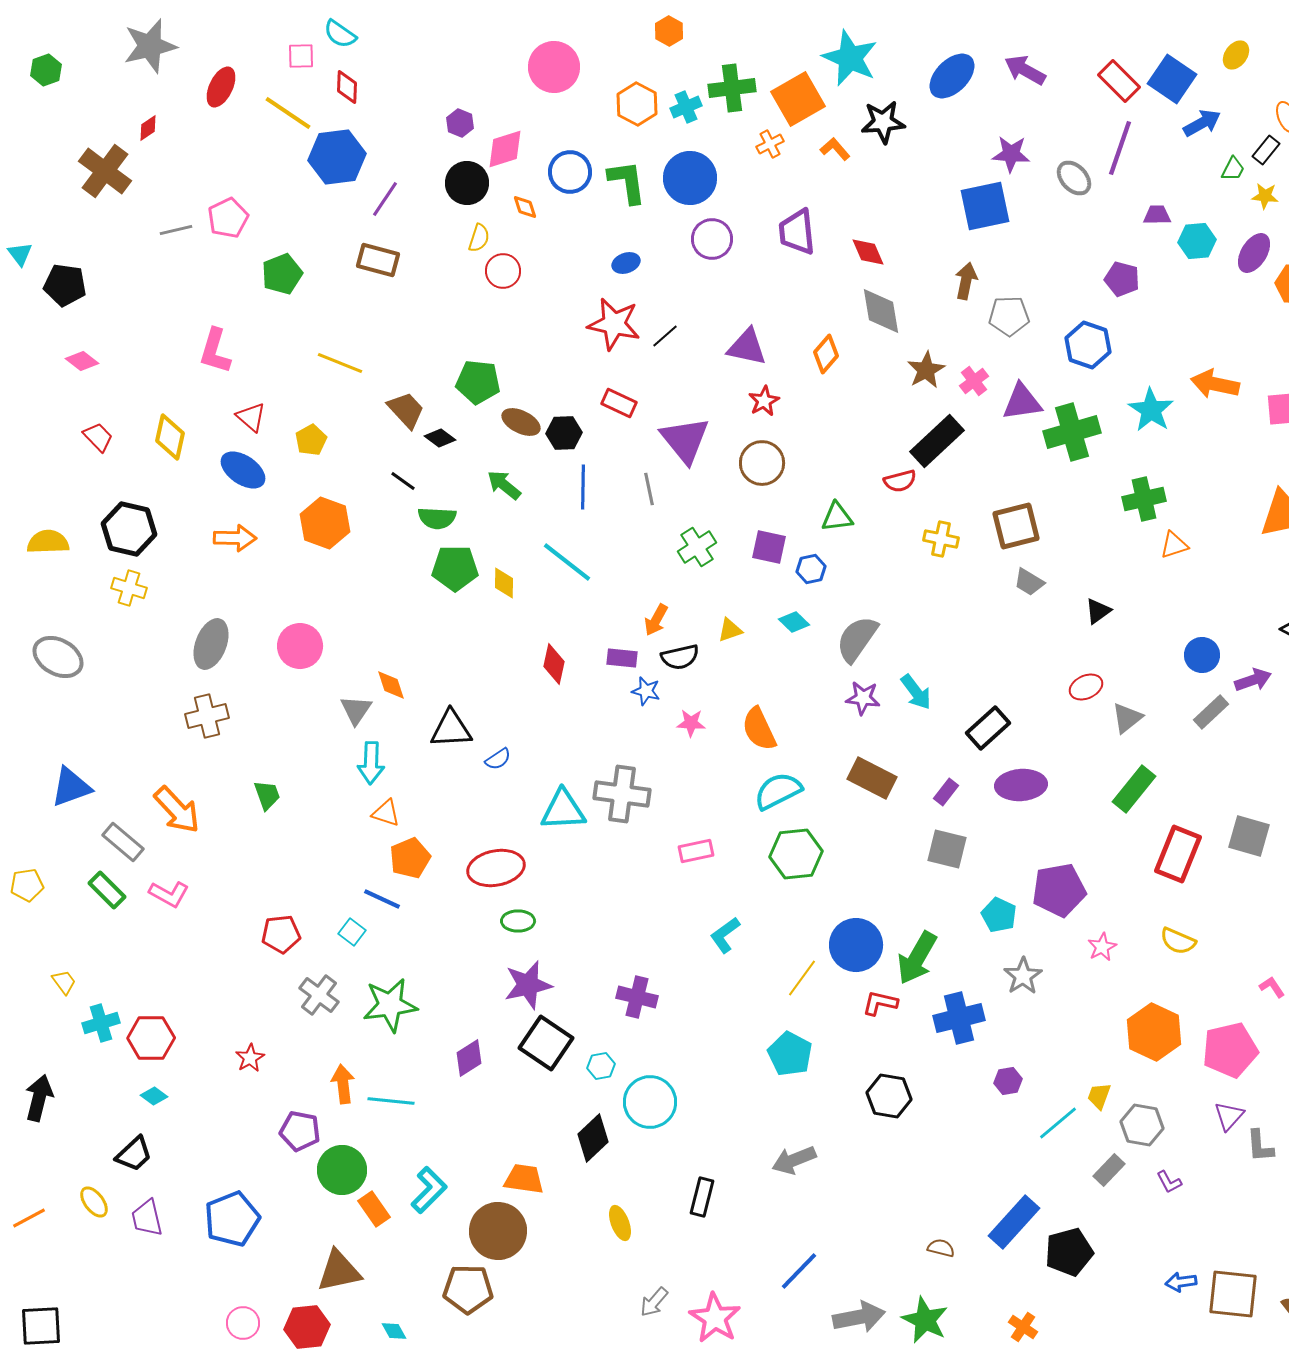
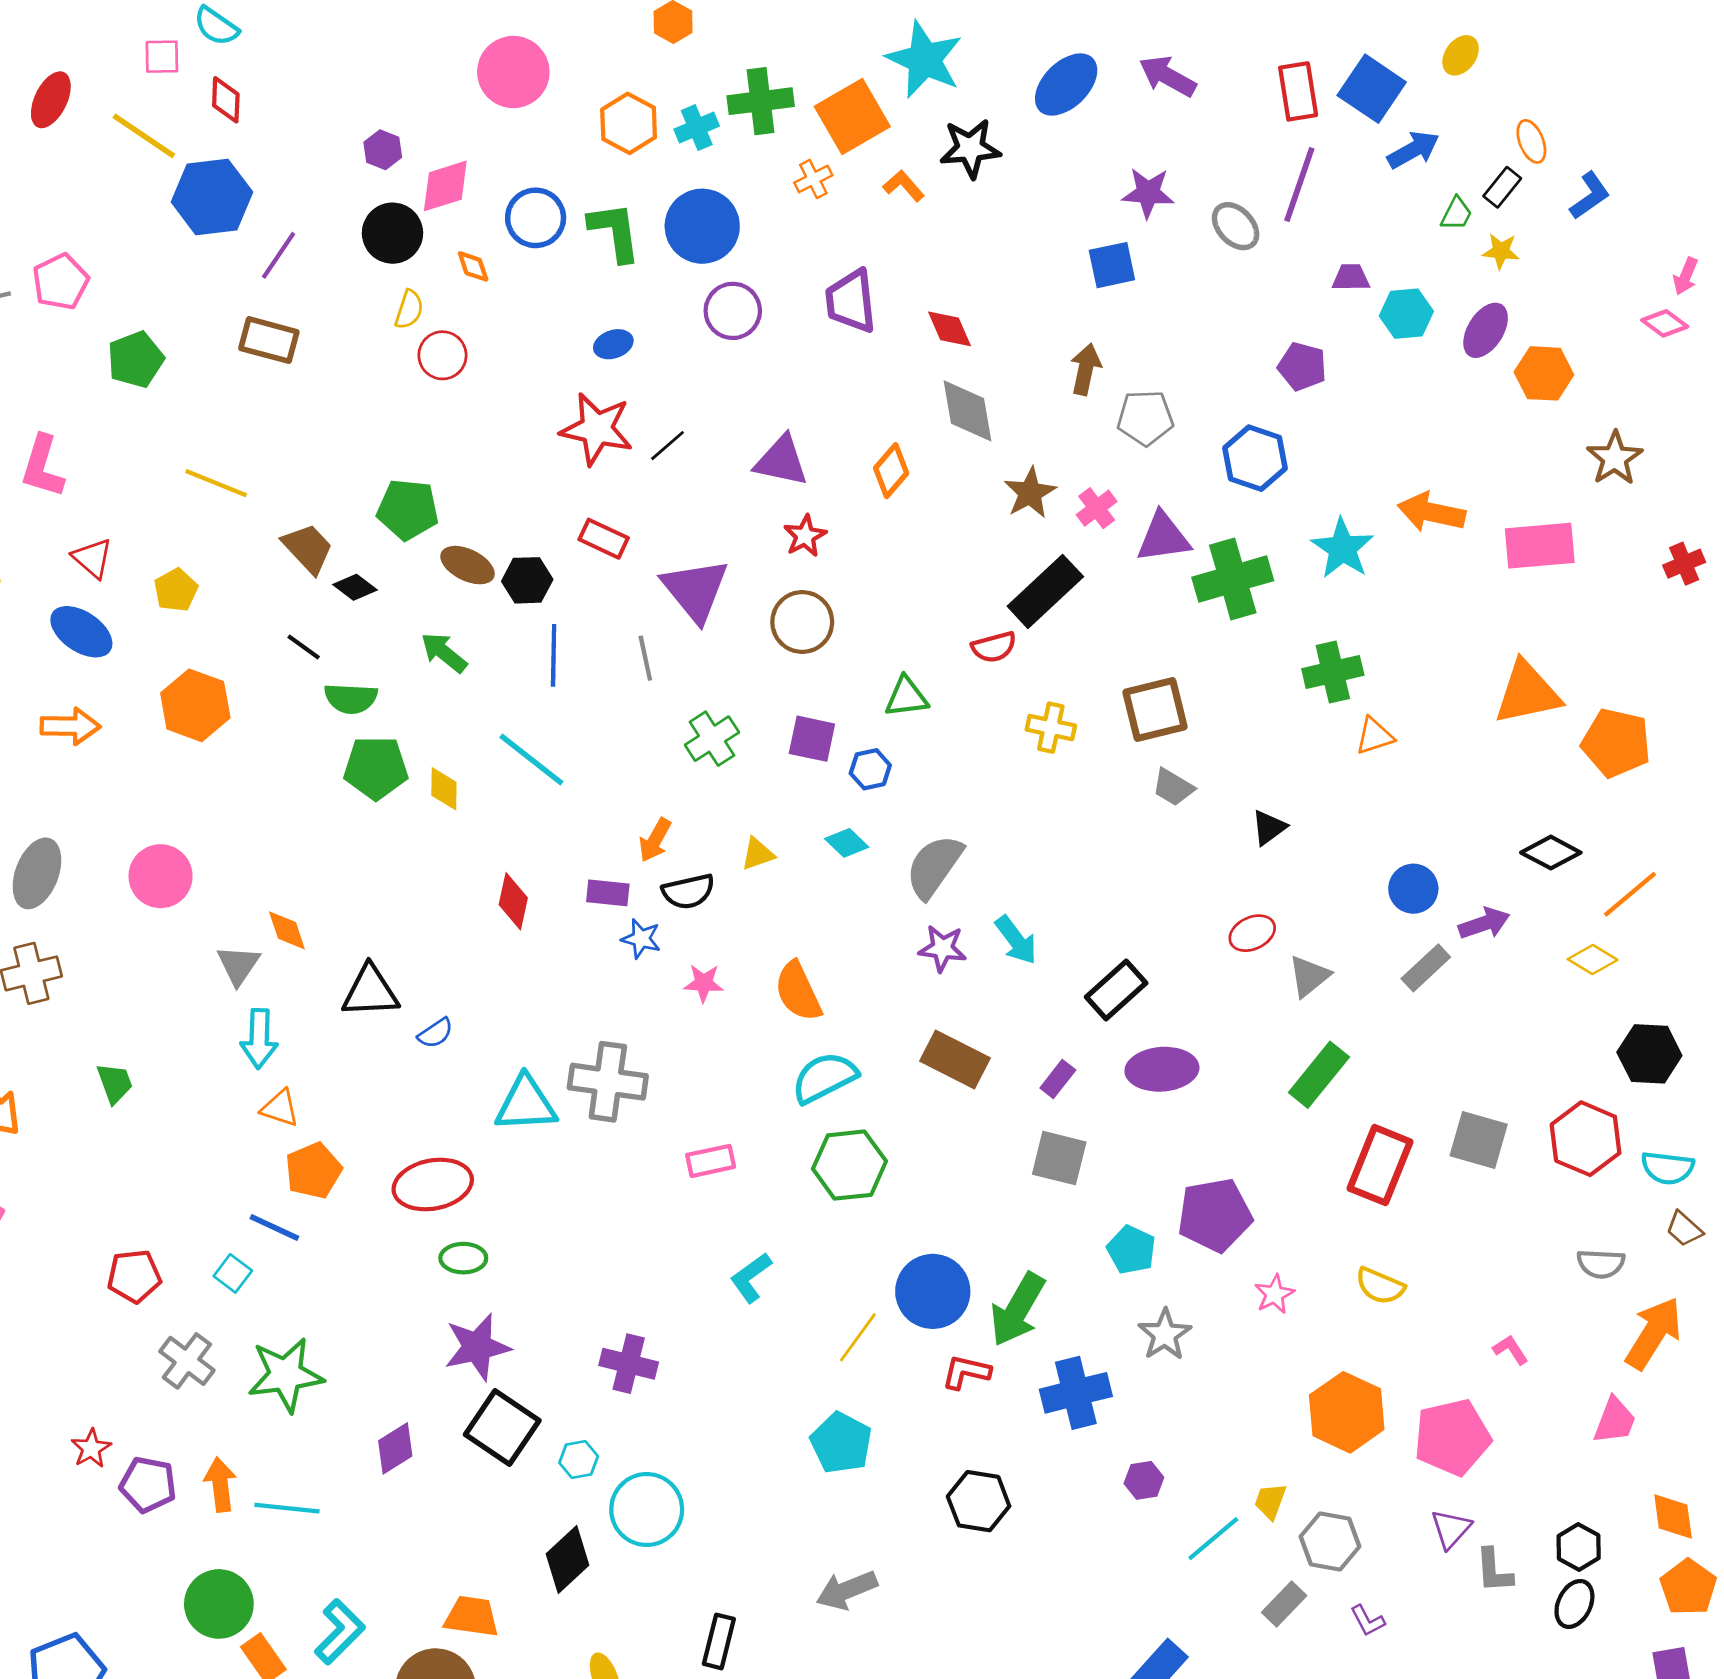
red rectangle: (1119, 81) -> (1298, 91), turned 36
blue square: (985, 206) -> (1112, 265), size x0.7
purple pentagon: (300, 1131) -> (148, 1485), moved

